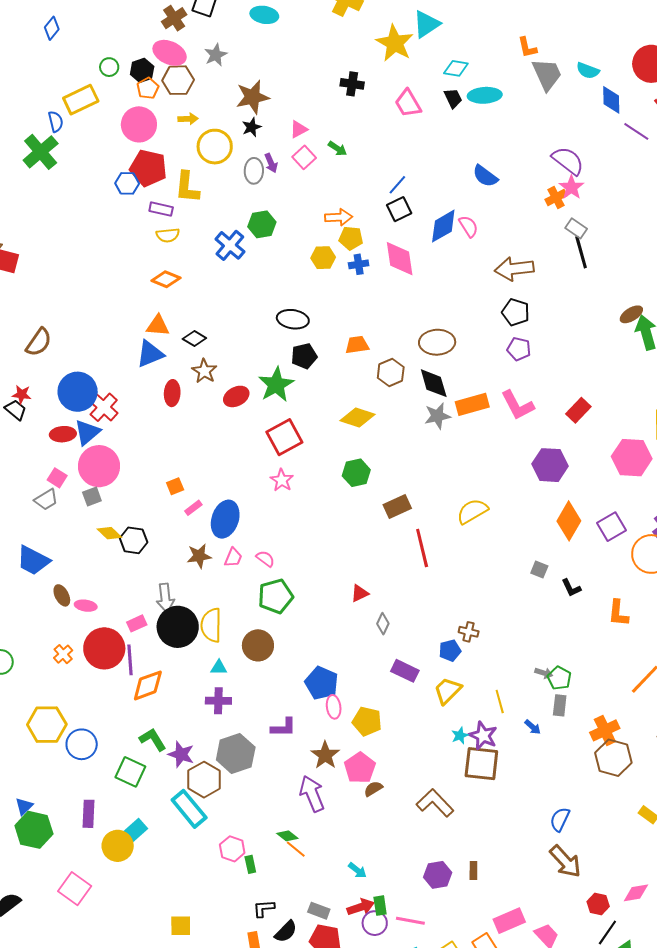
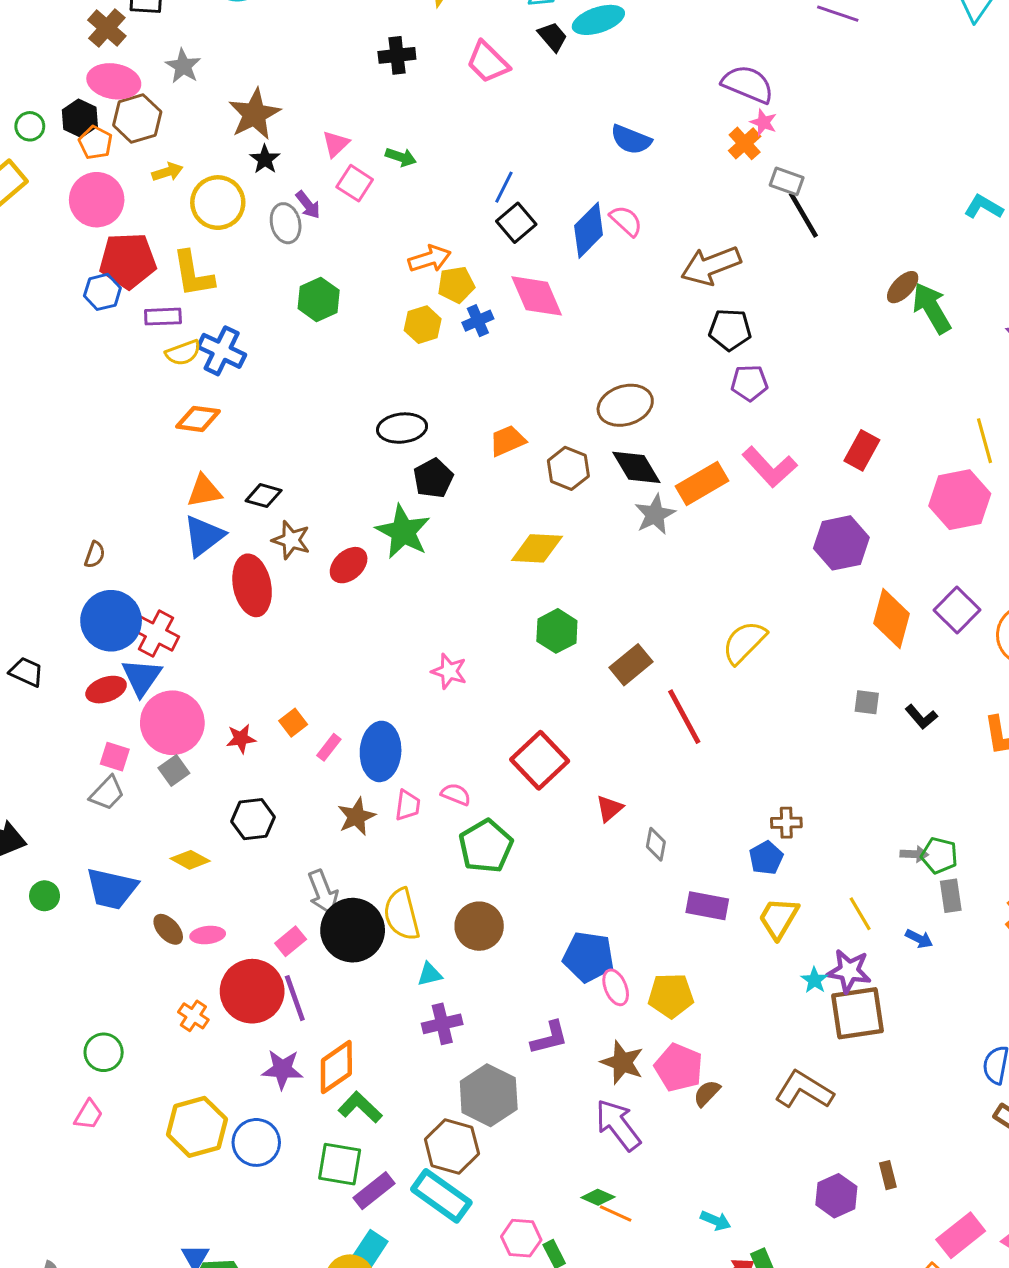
pink star: (571, 187) -> (764, 122), size x0.7
blue cross: (230, 245) -> (222, 351), moved
brown semicircle: (39, 342) -> (95, 555), moved, size x0.6
red ellipse: (172, 393) -> (252, 585), size x1.5
red star: (22, 394) -> (241, 739), moved
red square: (284, 437) -> (540, 760), moved
yellow diamond: (109, 533) -> (190, 860), moved
orange diamond: (148, 685) -> (336, 1067), moved
purple star: (181, 754) -> (282, 1069), moved
purple rectangle: (89, 814) -> (374, 1191), moved, turned 64

